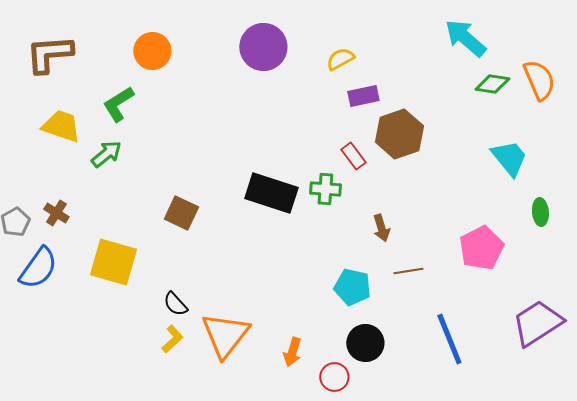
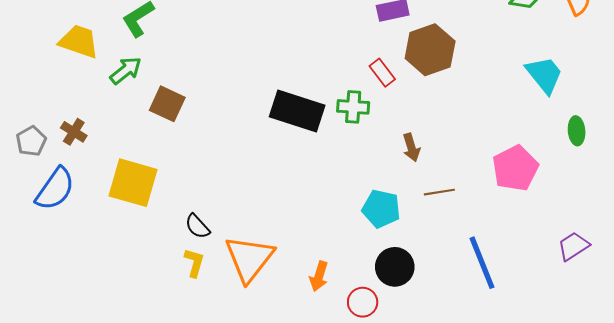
brown square: (181, 213) -> (167, 104), moved
purple trapezoid: (537, 323) -> (573, 246), size x0.6
yellow L-shape: (172, 339) -> (194, 263), turned -32

